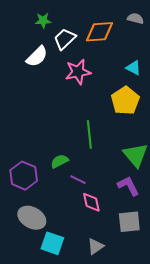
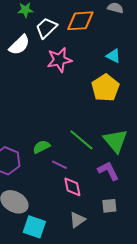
green line: (89, 134) -> (81, 140), moved, turned -44
gray square: (129, 222) -> (109, 206), size x0.7
gray triangle: (95, 246) -> (77, 220), moved

